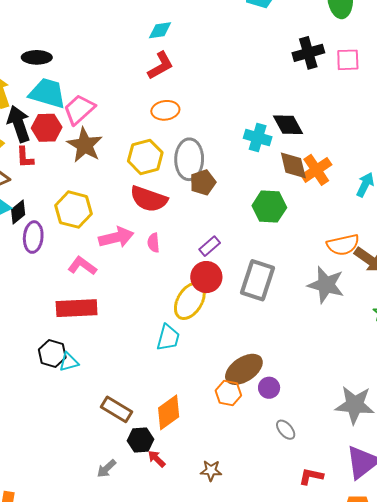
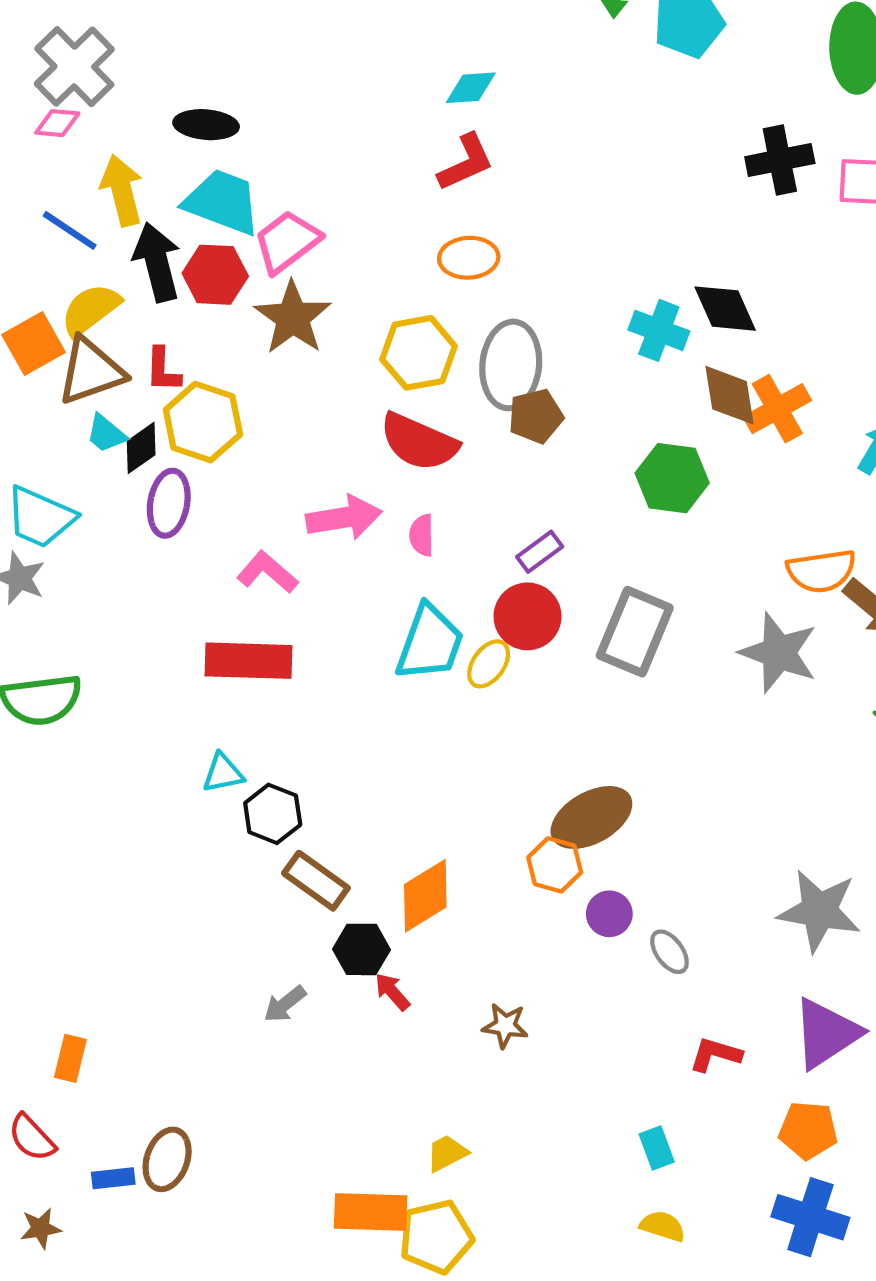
red L-shape: (25, 157) -> (163, 370), moved
yellow hexagon: (73, 210) -> (203, 422), moved
yellow ellipse: (190, 301) -> (489, 664), size x0.6
cyan trapezoid: (168, 338) -> (430, 643), moved, size x1.4
black hexagon: (52, 353) -> (273, 814), moved
purple circle: (269, 388) -> (609, 914), moved

